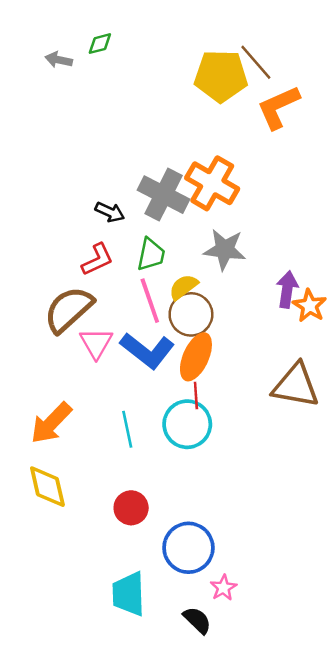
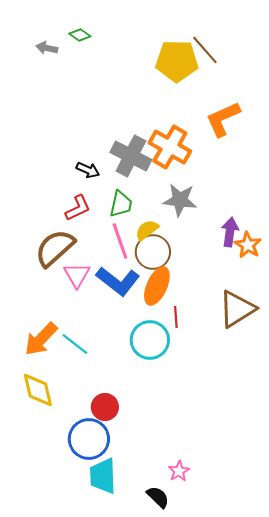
green diamond: (100, 44) -> (80, 35), turned 50
orange L-shape: (278, 107) -> (223, 119), moved
brown triangle: (296, 386) -> (237, 309), turned -42
red line: (196, 396) -> (176, 317), moved
cyan line: (127, 429) -> (75, 344), moved, turned -40
blue circle: (188, 548) -> (89, 439), moved

